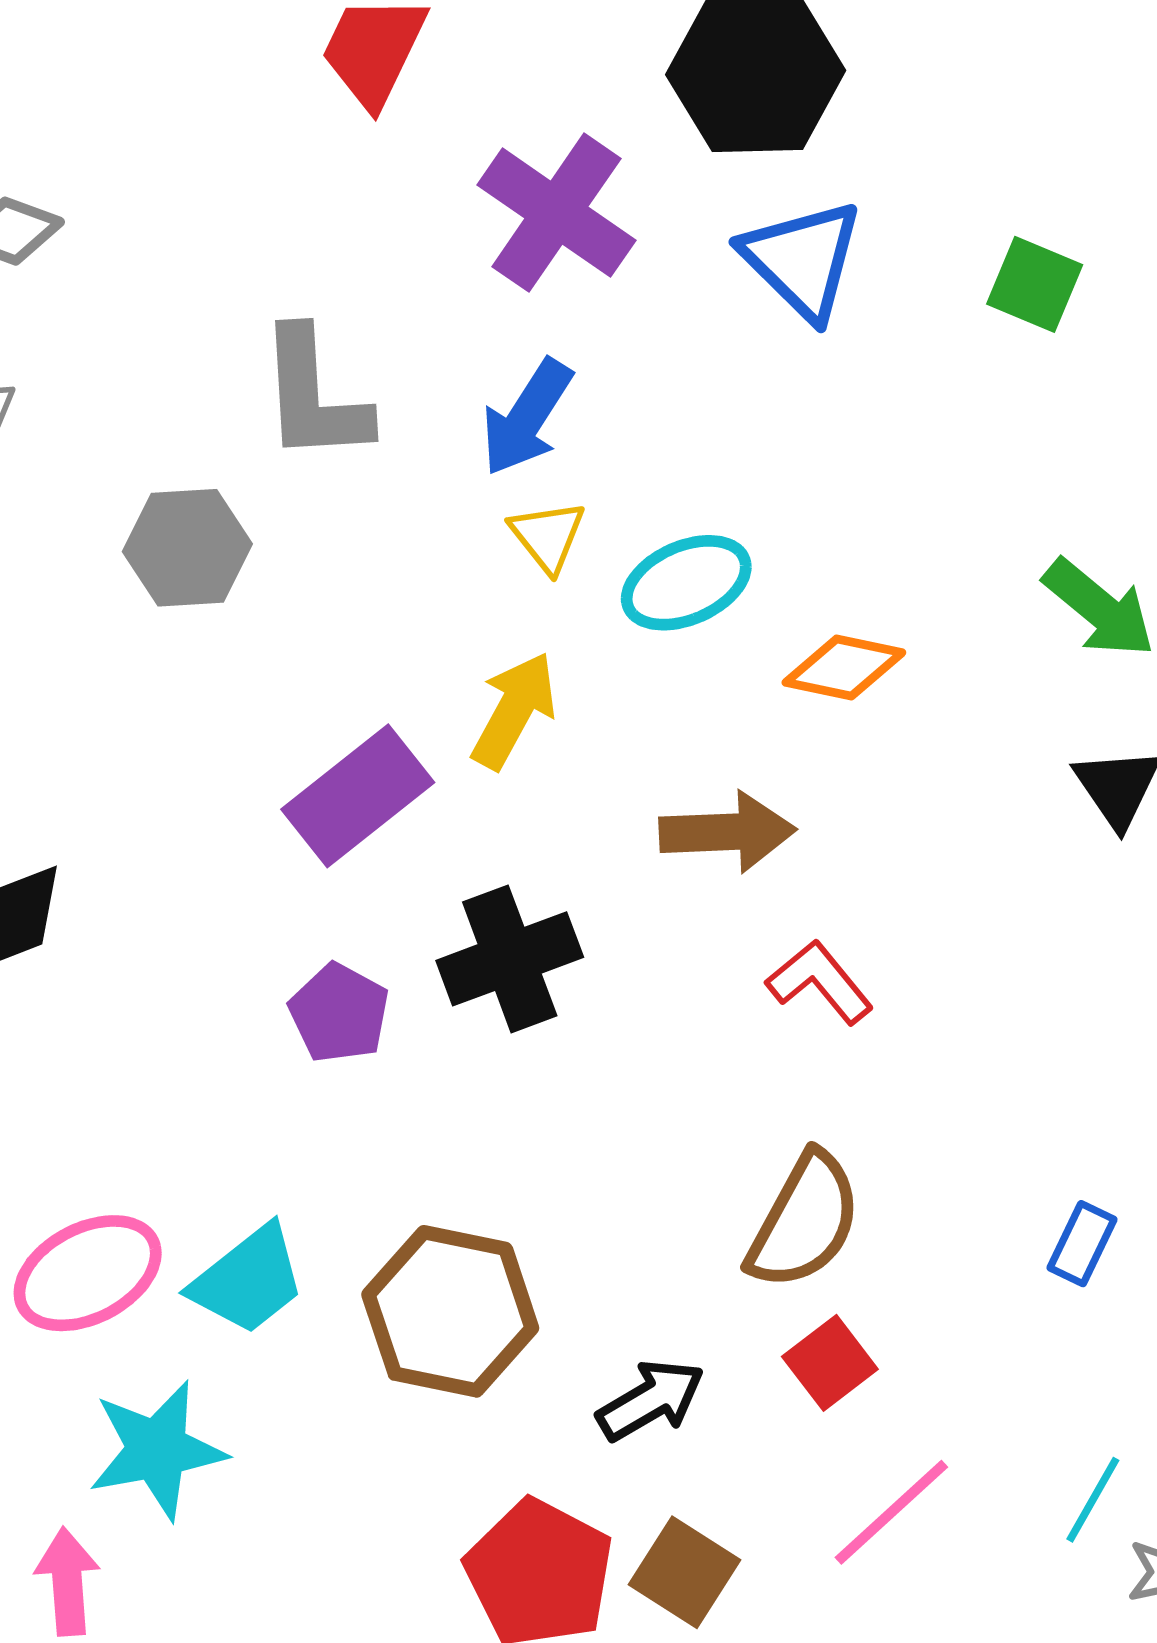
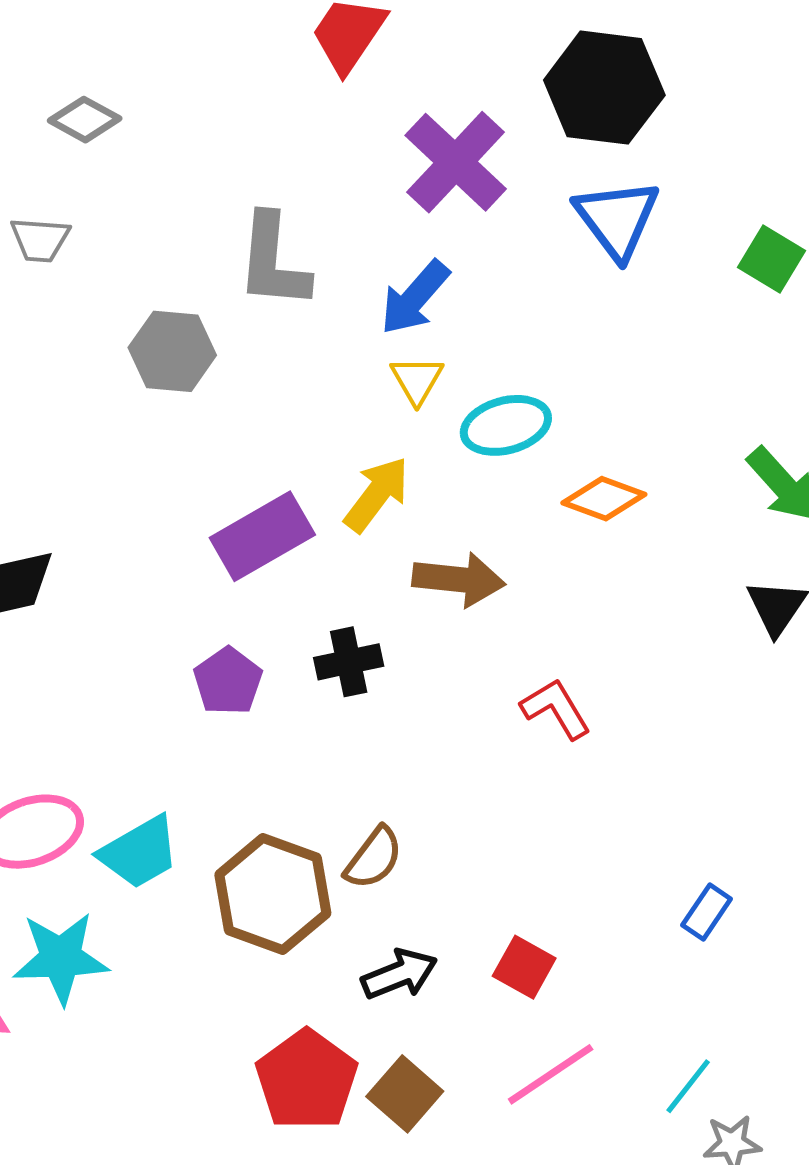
brown arrow: (727, 832) -> (459, 579), moved
black cross: (510, 959) -> (349, 662), size x0.7
brown semicircle: (804, 1221) -> (374, 858), moved, size x0.7
red square: (830, 1363) -> (524, 967), turned -32

